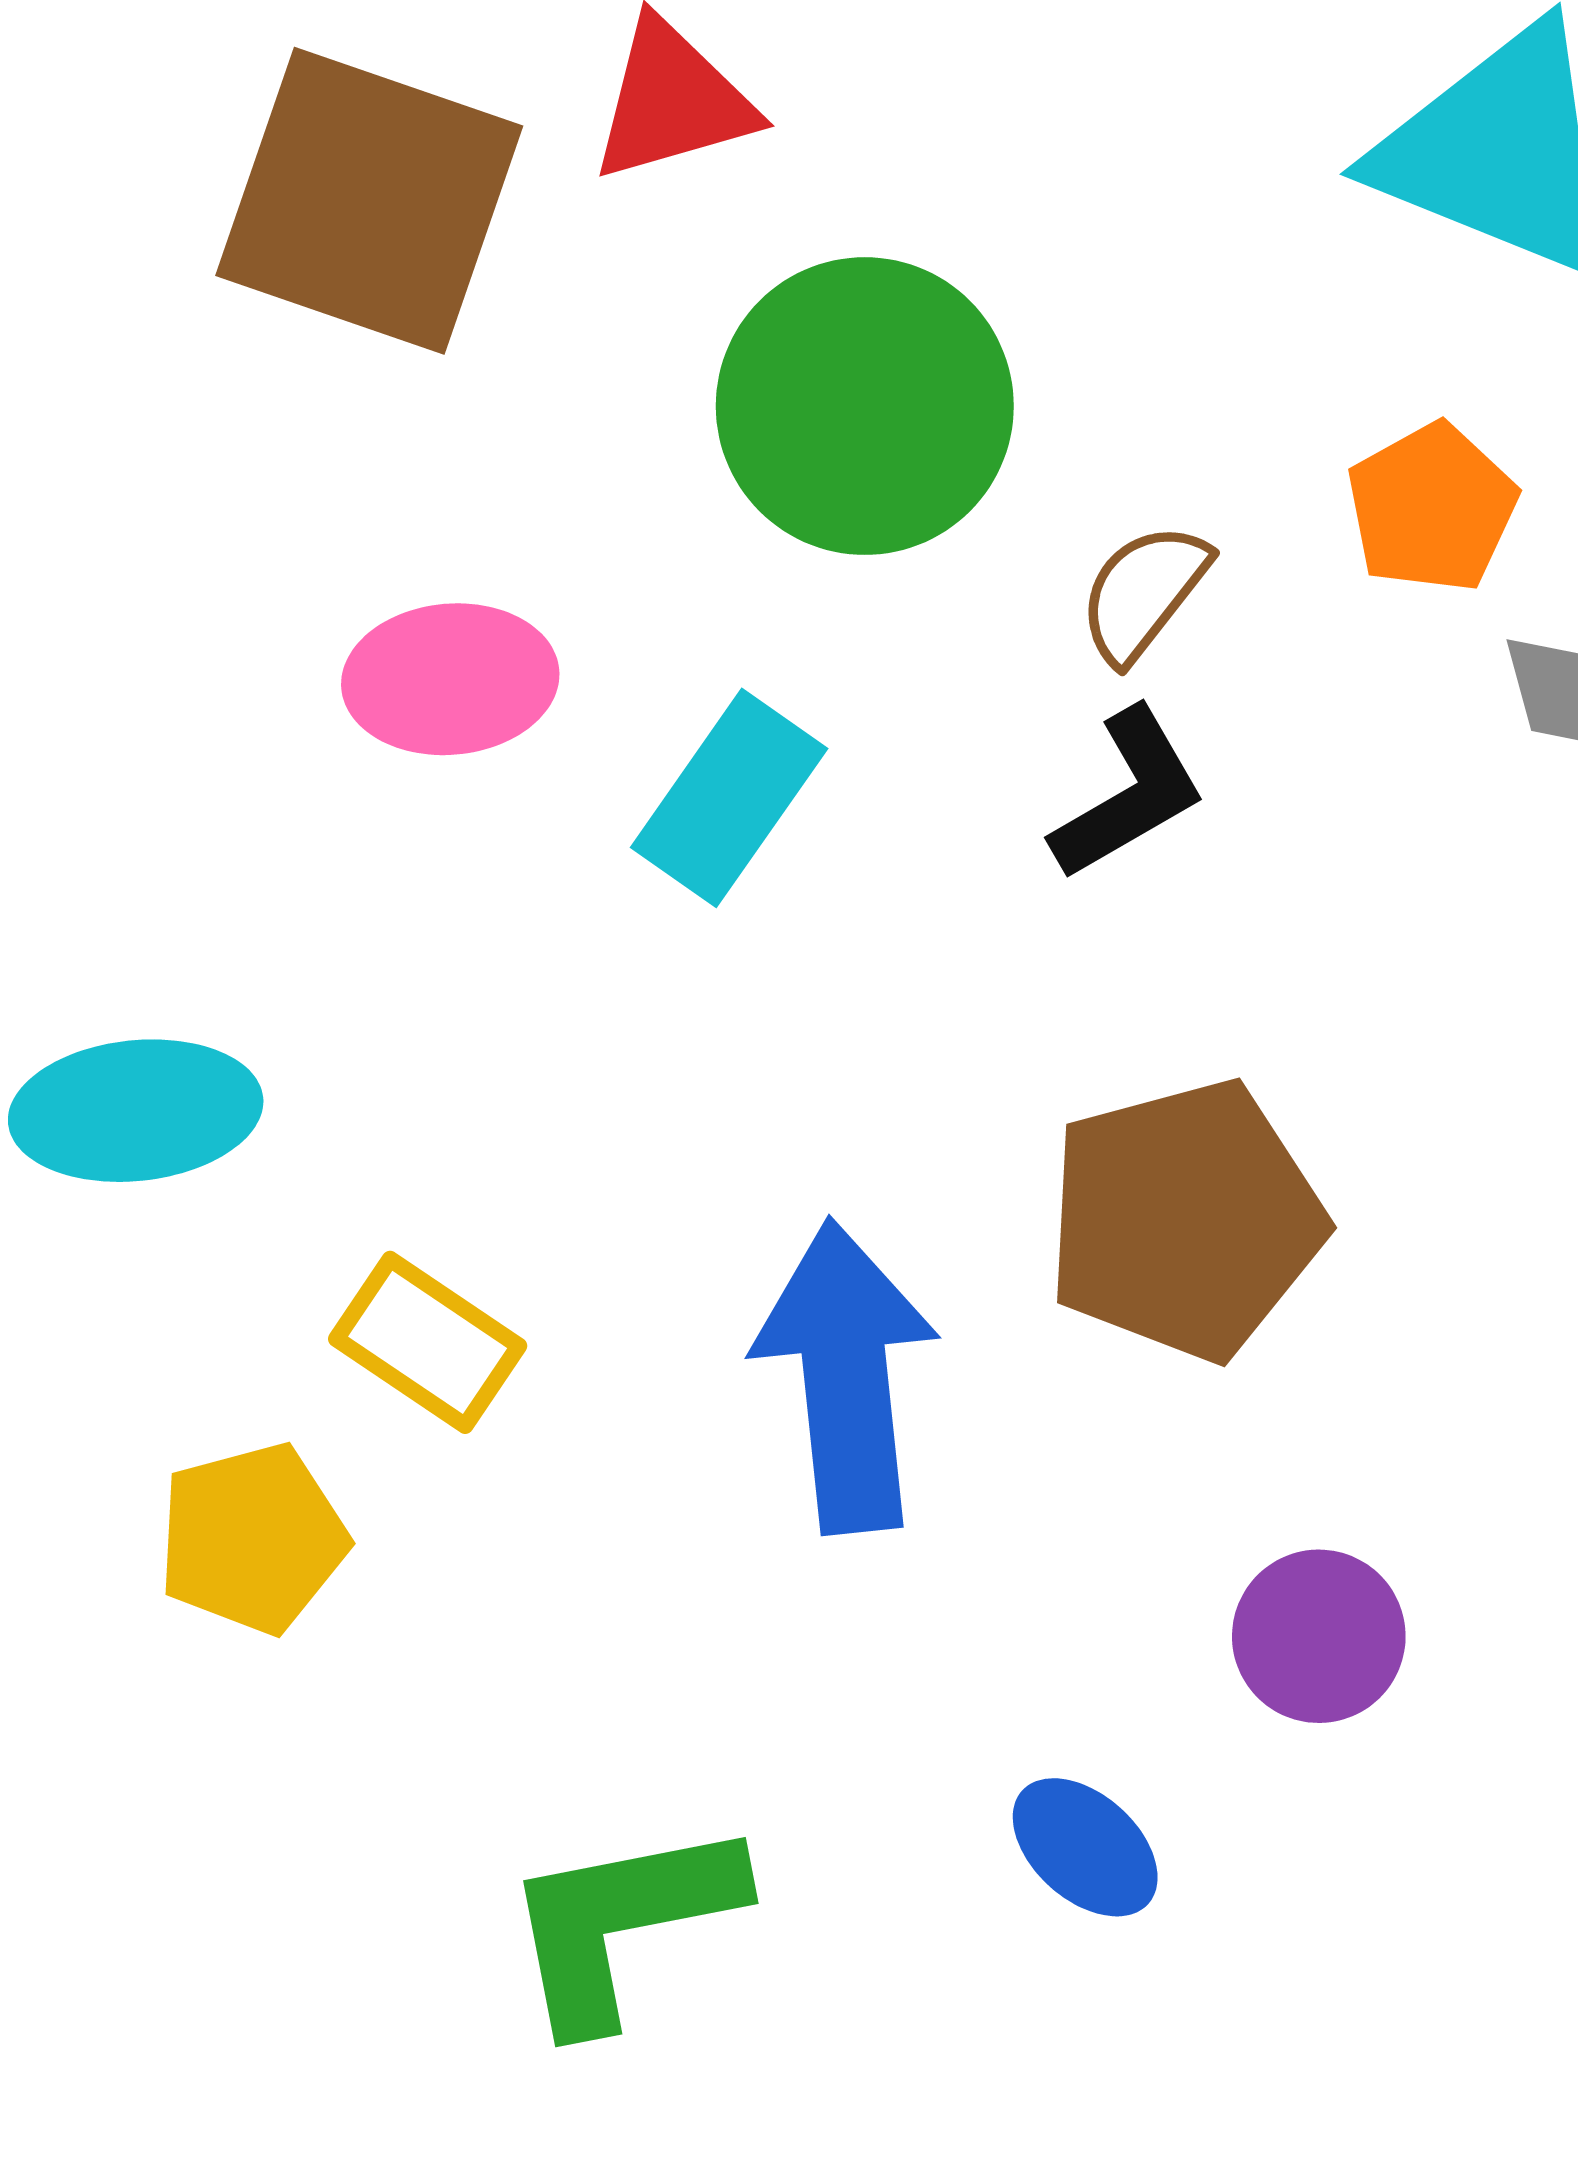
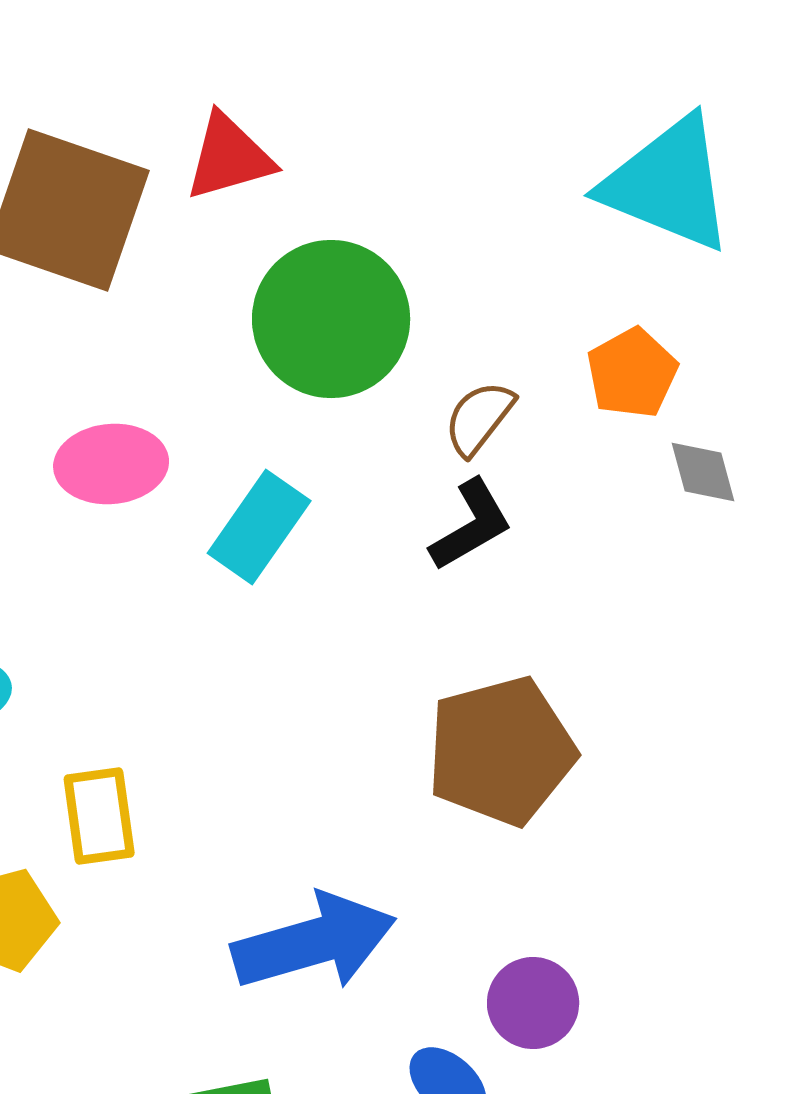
yellow rectangle: (428, 1342) -> (99, 816), turned 48
blue arrow: (846, 1376) -> (314, 942), moved, turned 80
purple circle: (1319, 1636) -> (533, 1003), moved

